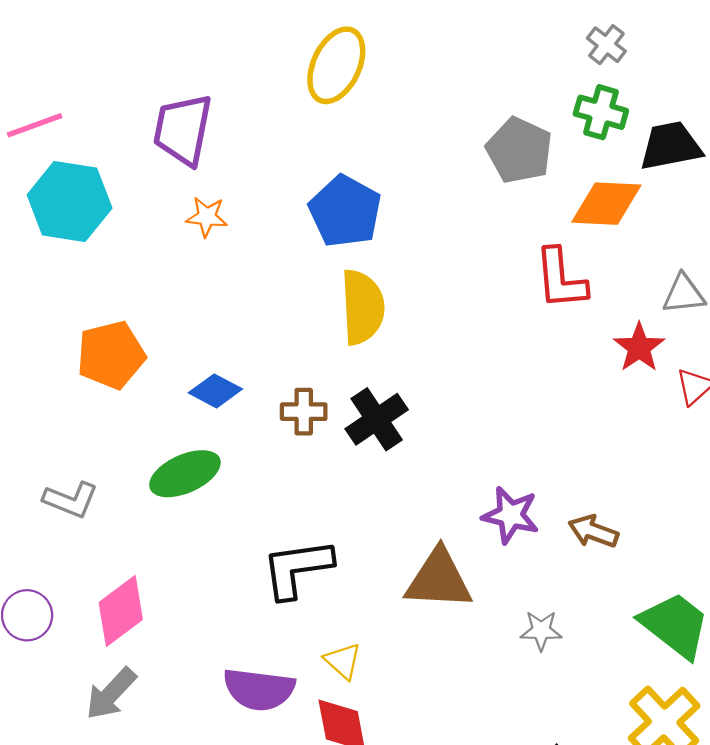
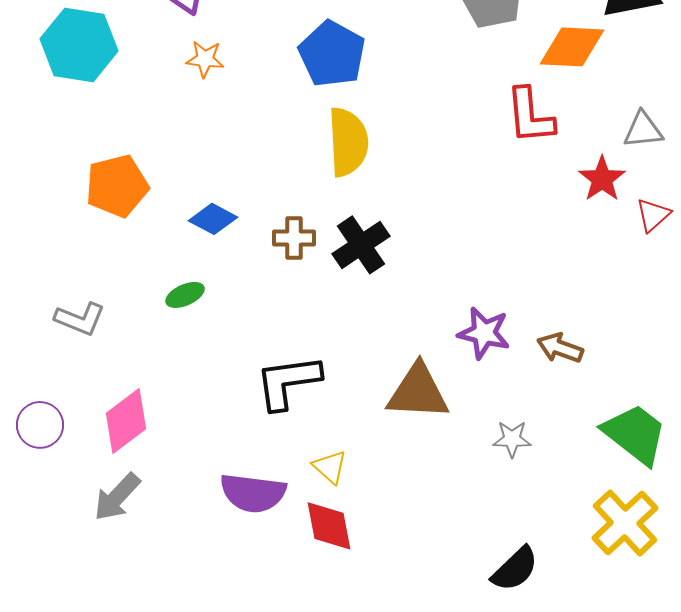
green ellipse: (185, 474) -> (185, 295), size x0.6

